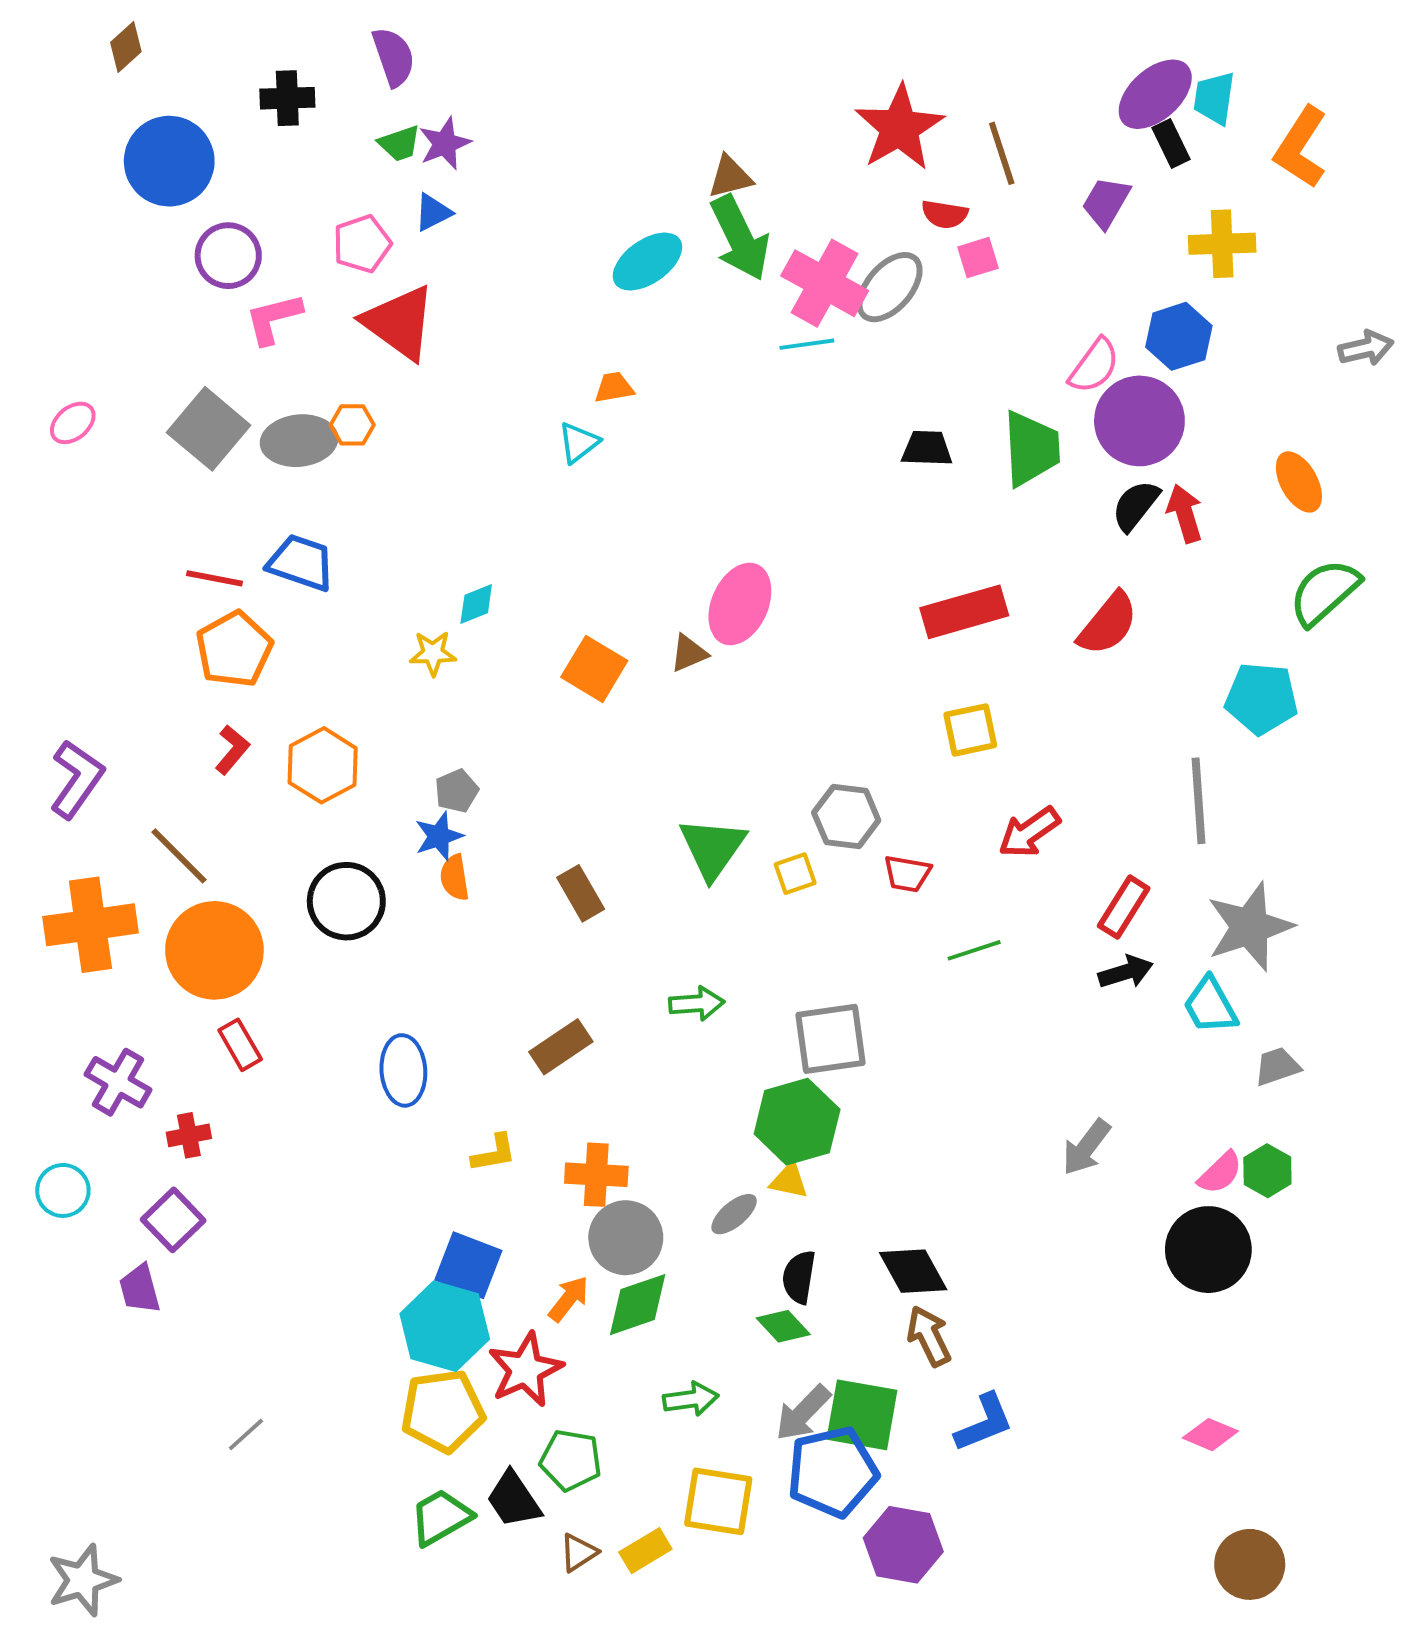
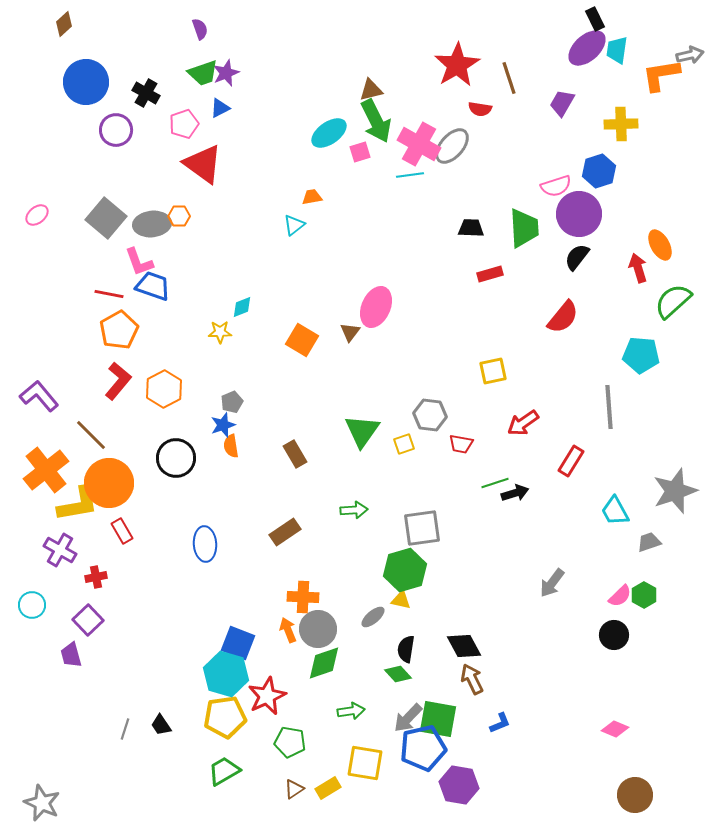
purple semicircle: (394, 57) -> (200, 29), size x0.7
black cross: (287, 98) -> (146, 93), moved, turned 32
green trapezoid: (399, 143) -> (203, 73), size x1.4
black rectangle: (1171, 143) -> (595, 19), moved
orange L-shape: (1301, 147) -> (661, 75), turned 48
pink square: (978, 258) -> (360, 152), moved
pink L-shape: (274, 319) -> (139, 262), moved, turned -96
gray arrow: (1366, 348) -> (690, 55), moved
pink semicircle: (1094, 366) -> (556, 186), turned 36
red arrow: (1185, 513) -> (638, 268), moved
red rectangle: (964, 612) -> (490, 274), moved, size x0.6
brown triangle: (689, 653) -> (350, 332), turned -30
red L-shape: (232, 750) -> (118, 381), size x1.5
purple L-shape: (77, 779) -> (39, 396), turned -75
orange cross: (90, 925) -> (46, 470), turned -30
gray star: (1250, 927) -> (675, 491), moved
black arrow: (1126, 972) -> (515, 493), moved
yellow L-shape: (494, 1153) -> (78, 504), moved, size x1.8
black circle: (1208, 1250) -> (614, 635), size x0.7
orange arrow: (569, 1299) -> (288, 630), moved, turned -60
blue L-shape: (984, 1423) -> (500, 723), size x0.7
gray line: (246, 1435) -> (125, 729), turned -30
black trapezoid: (514, 1499) -> (161, 725), moved, size x0.7
gray star: (83, 1580) -> (42, 803), turned -30

